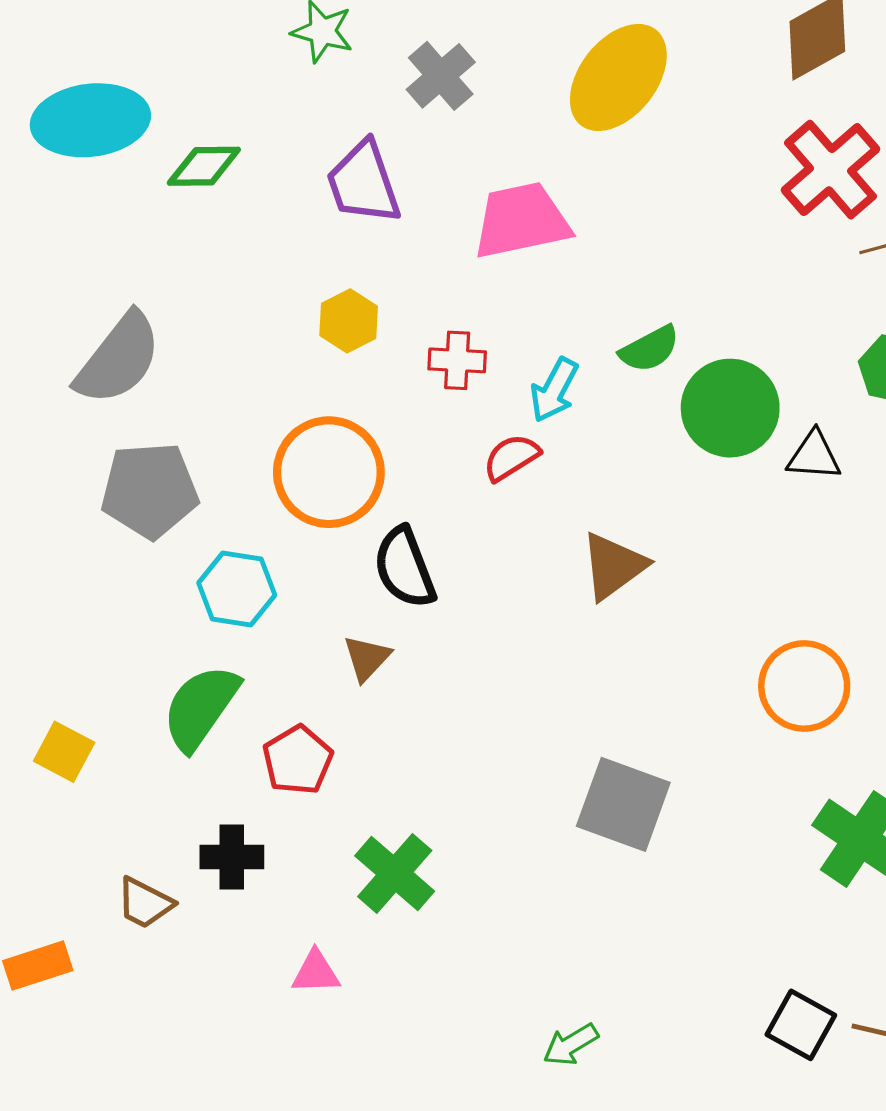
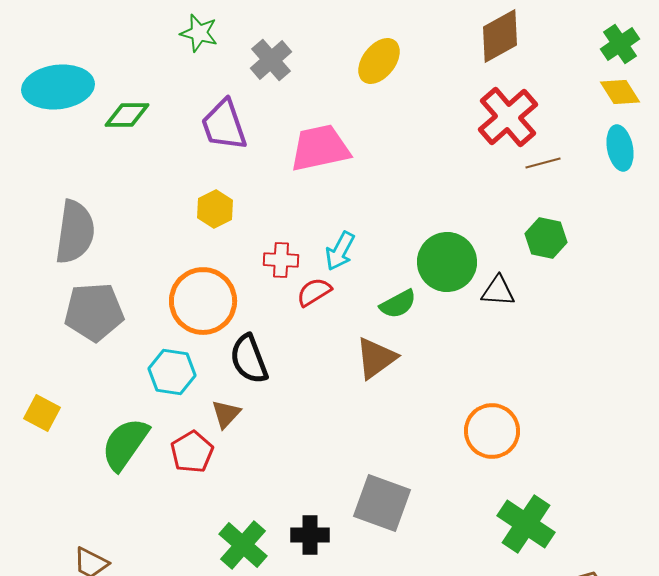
yellow ellipse: (618, 77) -> (379, 61), size x0.7
green semicircle: (650, 349) -> (398, 304), moved
gray semicircle: (118, 359) -> (75, 232), turned -30
red cross: (457, 360) -> (281, 260), moved
cyan hexagon: (237, 589) -> (172, 372), moved
yellow square: (64, 752) -> (42, 413), moved
red pentagon: (298, 760) -> (192, 452), moved
black cross: (232, 857) -> (310, 535), moved

